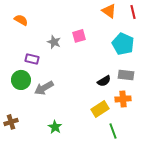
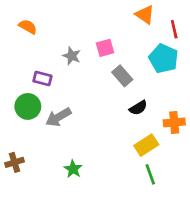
red line: (133, 12) -> (174, 29), moved
gray rectangle: (126, 75) -> (122, 76), moved, turned 42
orange cross: (123, 99) -> (174, 122), moved
yellow rectangle: (100, 109) -> (146, 145), moved

